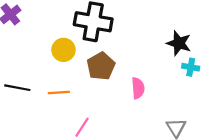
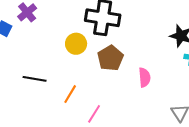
orange line: (59, 92) -> (70, 94), moved, turned -54

